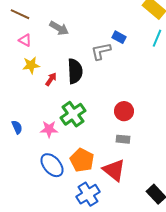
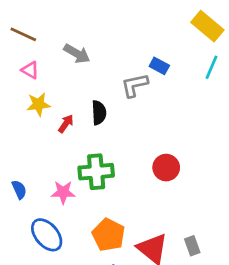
black semicircle: (75, 71) -> (99, 113), size x0.7
green cross: (73, 114) -> (96, 172), turned 30
gray rectangle: (123, 139) -> (192, 246), moved, turned 64
blue ellipse: (52, 165) -> (47, 235), moved

